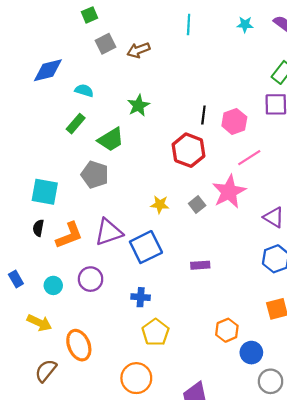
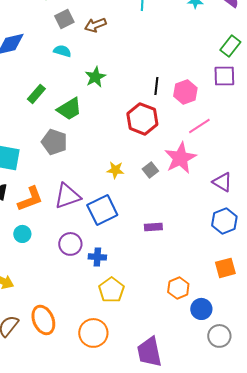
cyan semicircle: (84, 91) -> (62, 51), moved
purple circle: (91, 279) -> (70, 244), moved
cyan circle: (53, 285) -> (22, 234), moved
orange ellipse: (79, 345) -> (43, 320), moved

